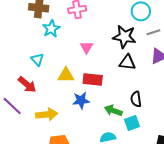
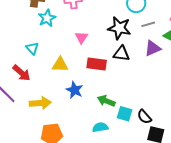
red rectangle: (93, 80) -> (97, 64), moved
black semicircle: (136, 99) -> (144, 117), moved, turned -35
blue star: (81, 100) -> (75, 90), turned 30
cyan square: (132, 123) -> (125, 114), turned 35

